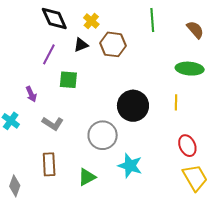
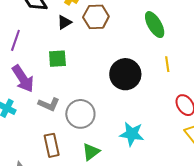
purple line: (49, 54) -> (15, 40), moved
green ellipse: (190, 69) -> (155, 25), moved, turned 64
purple arrow: (31, 94) -> (23, 79), size x1.8
gray circle: (103, 135) -> (80, 114), moved

